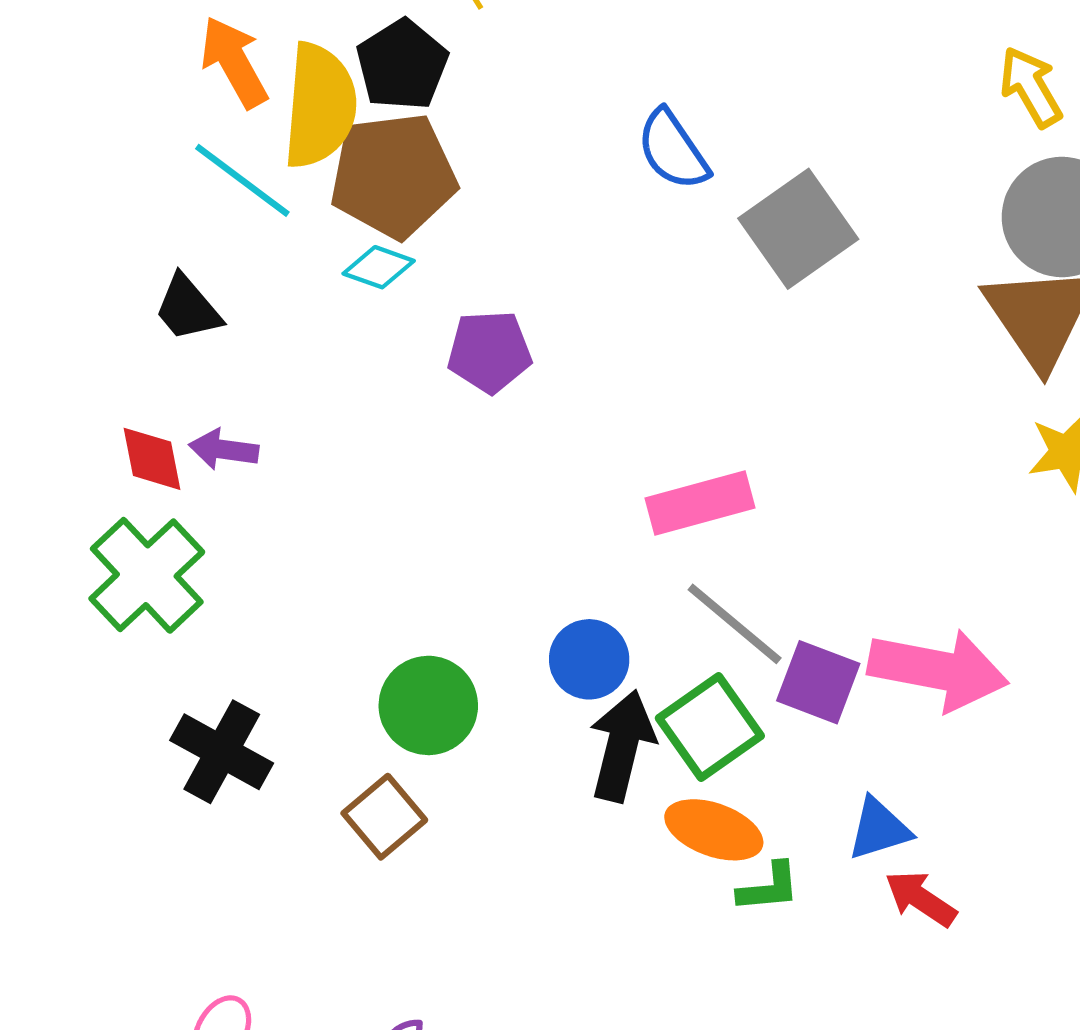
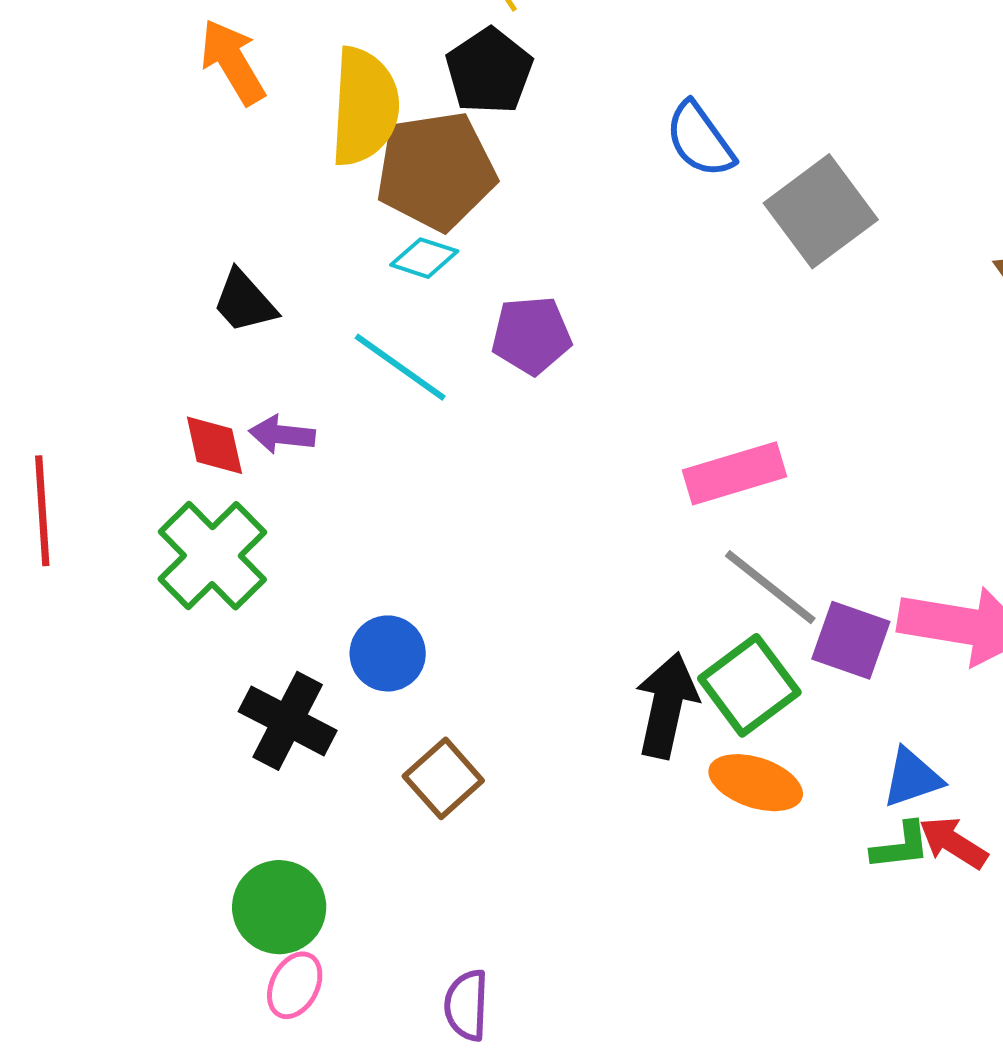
orange arrow: (234, 62) -> (233, 62), moved
black pentagon: (402, 65) -> (489, 71), moved
cyan line: (242, 180) -> (400, 367), moved
blue circle: (589, 659) -> (388, 653), moved
green circle: (428, 705) -> (279, 907), moved
green L-shape: (769, 887) -> (901, 846), moved

